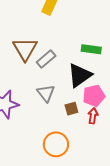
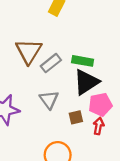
green rectangle: (91, 49) -> (83, 61), moved

